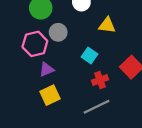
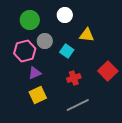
cyan square: (90, 56) -> (67, 51), moved
red cross: (100, 80) -> (74, 78), moved

